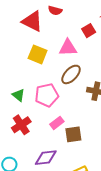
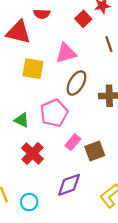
red square: (89, 31) -> (83, 19), moved

